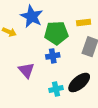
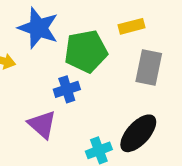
blue cross: (53, 56) -> (67, 89), moved

